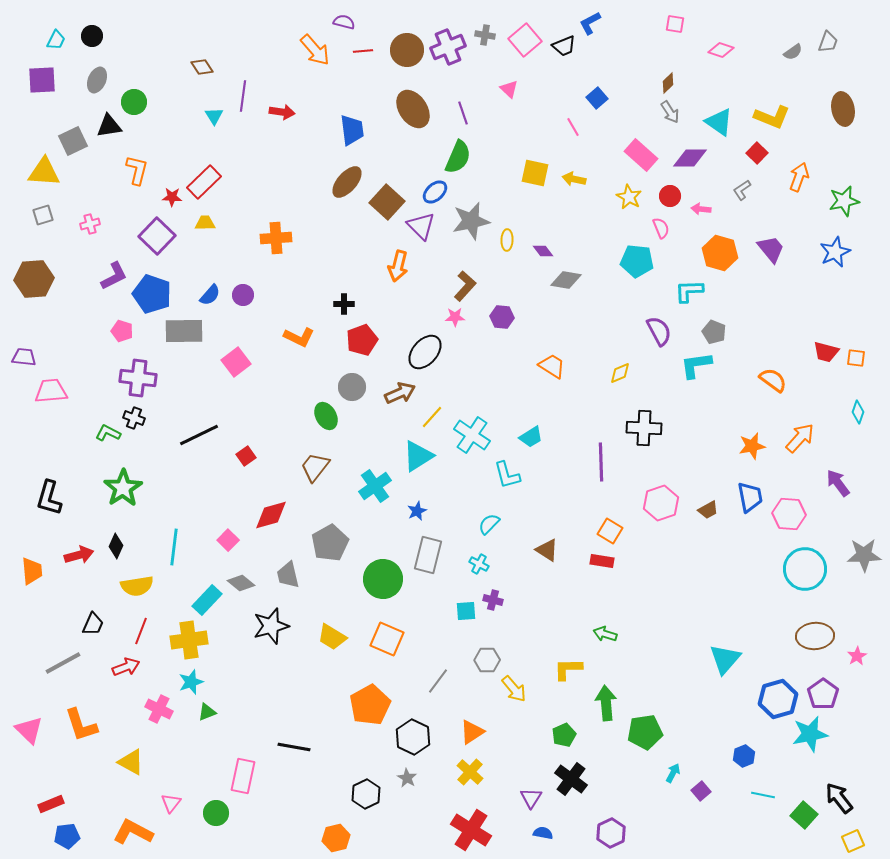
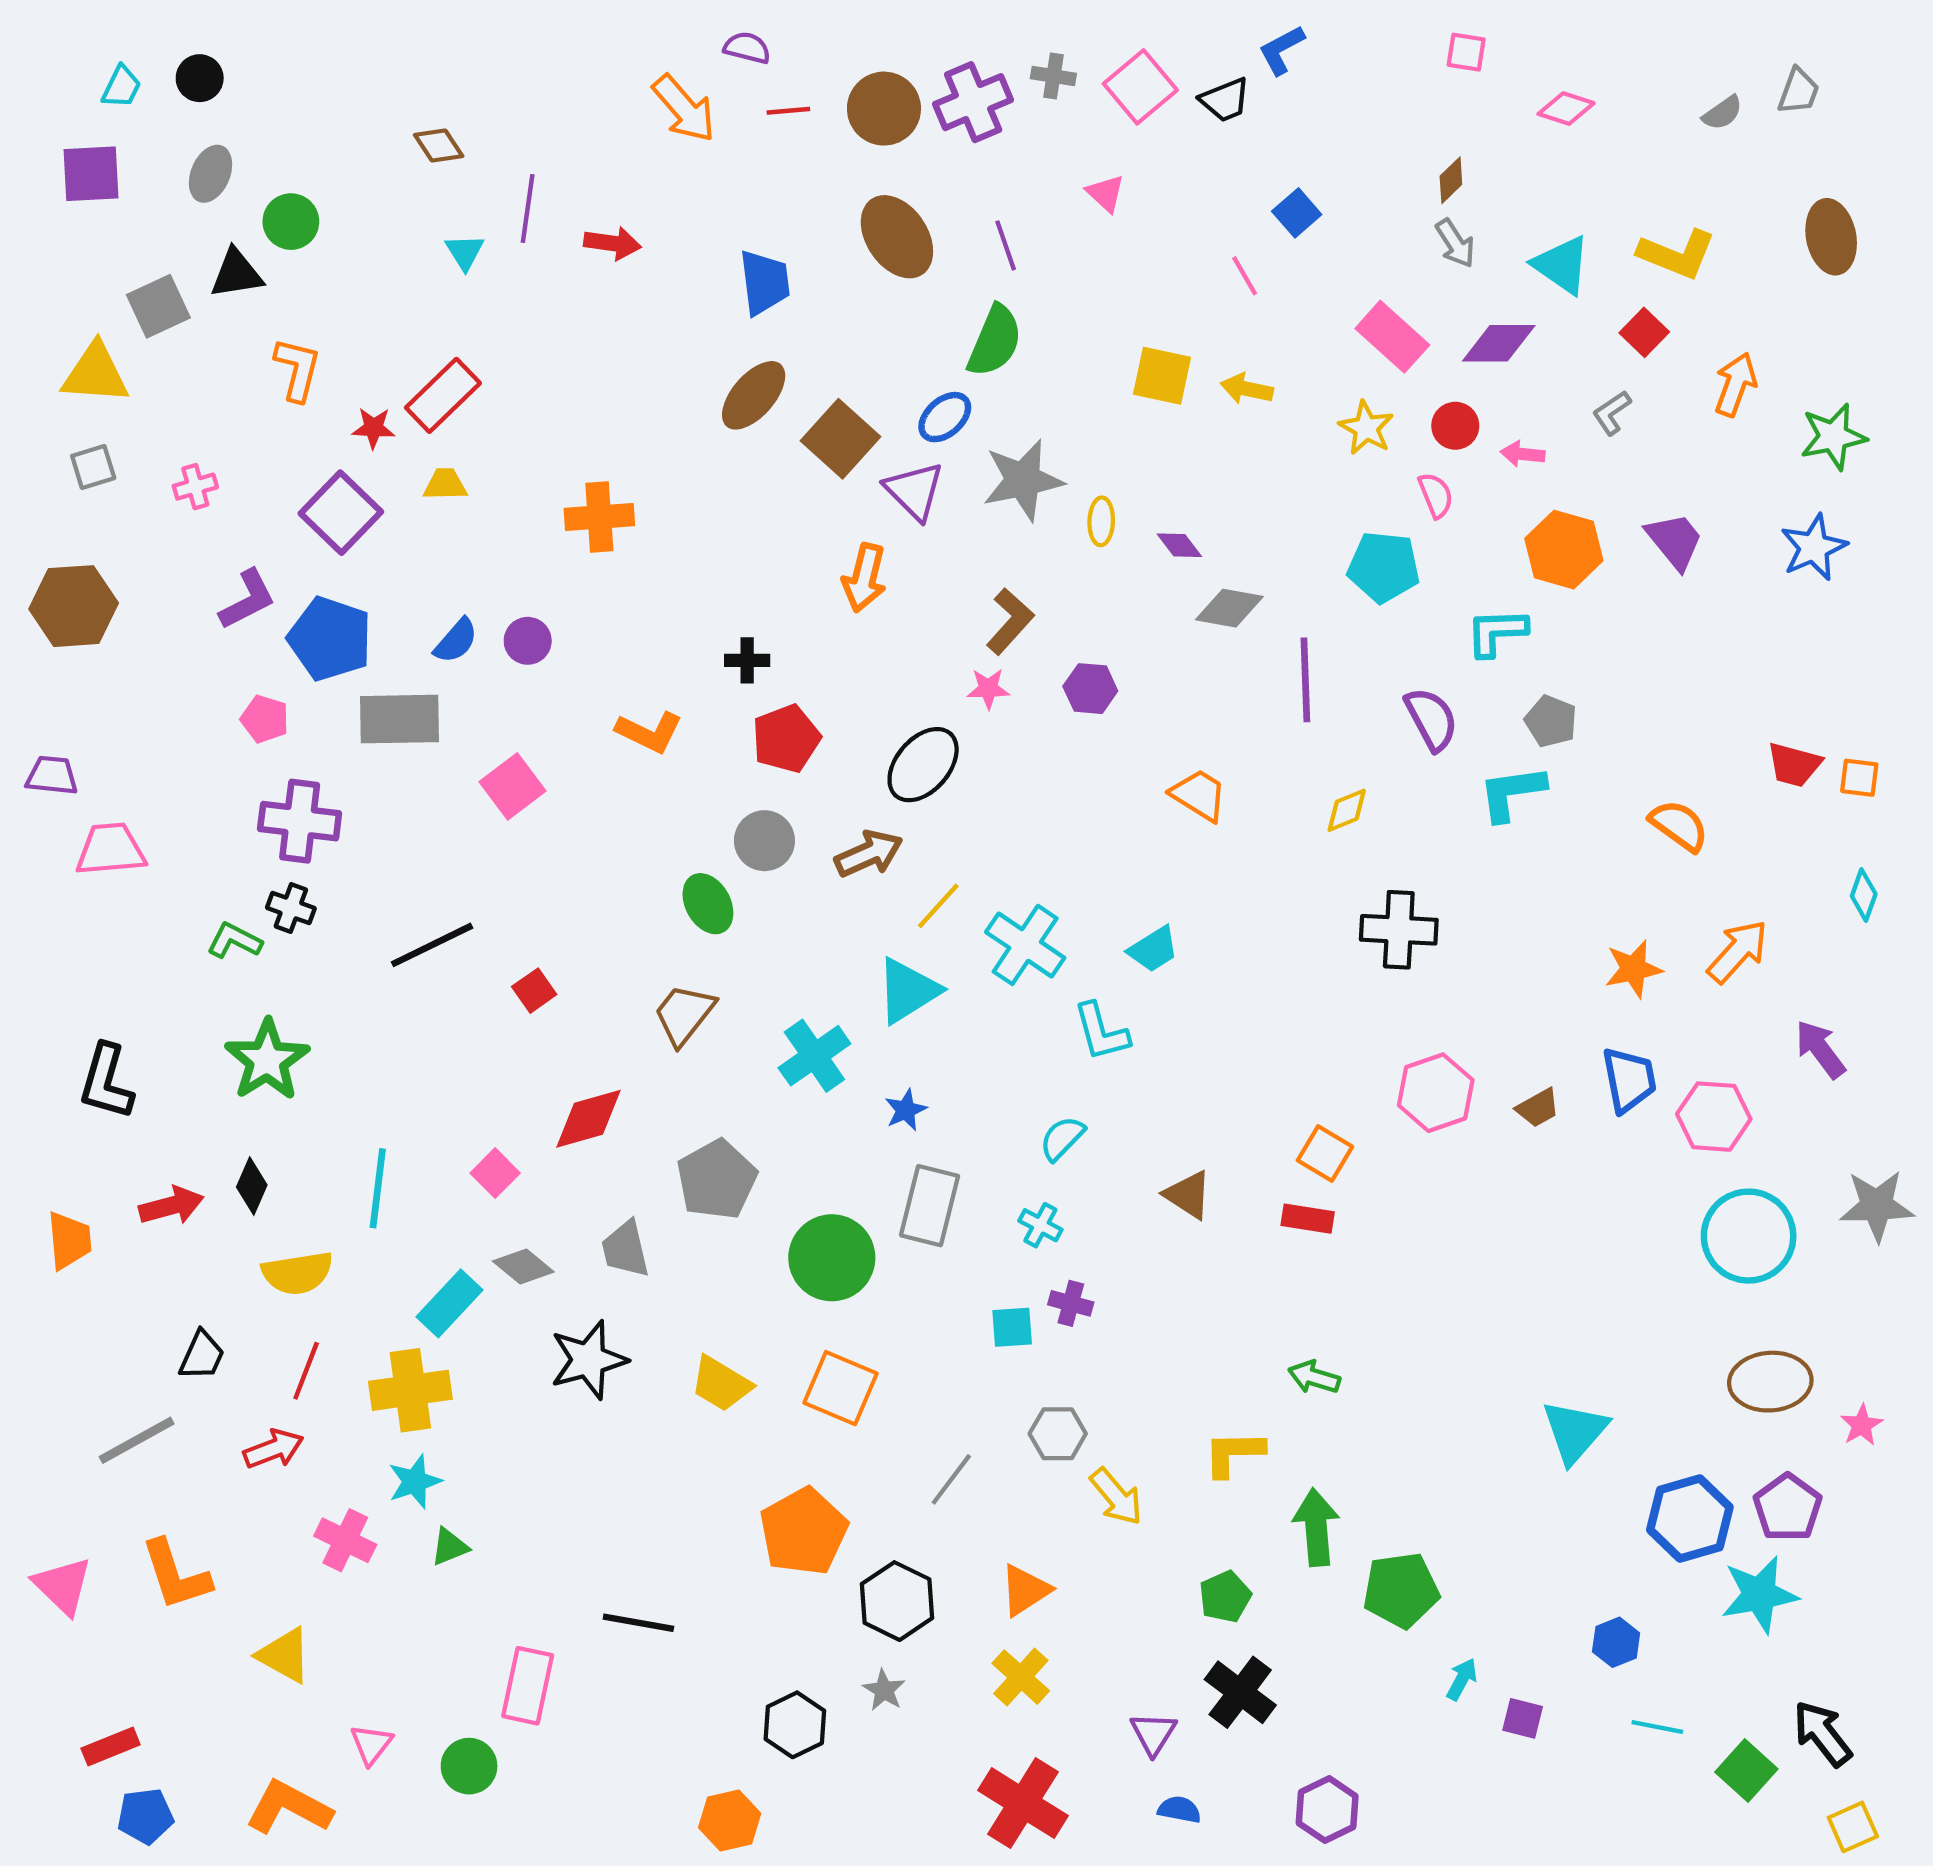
purple line: (601, 462) -> (1305, 680), moved
purple square: (701, 791) -> (1523, 1718), turned -36

